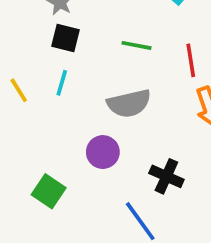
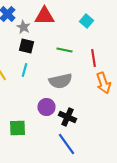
black cross: (166, 176) -> (68, 117), moved
green square: (49, 191) -> (18, 128), turned -36

